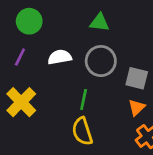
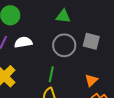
white semicircle: (60, 57) -> (23, 42), moved
gray square: (137, 78) -> (91, 41), moved

